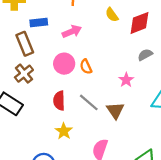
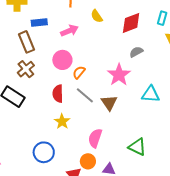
yellow semicircle: (112, 15) -> (97, 16), moved
orange semicircle: (86, 67) -> (79, 72), moved, turned 64
pink star: (126, 80) -> (119, 75), size x1.6

